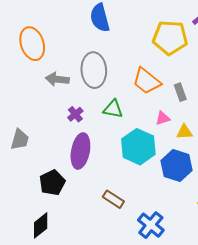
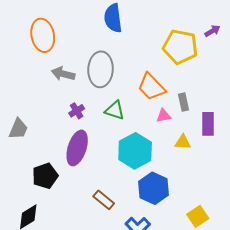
pink triangle: (163, 118) -> (164, 116), moved
blue hexagon: (176, 166) -> (154, 188), moved

